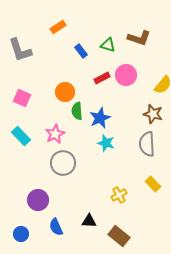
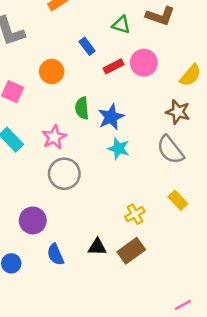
blue rectangle: (81, 51) -> (87, 46), moved
orange circle: (65, 92) -> (52, 71), moved
gray semicircle: (147, 144) -> (170, 150), turned -35
brown rectangle: (119, 236) -> (131, 251), moved, turned -75

